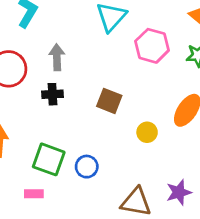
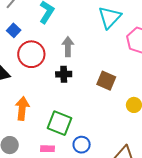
blue circle: (87, 167) -> (82, 145), moved

